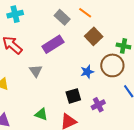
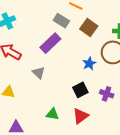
gray rectangle: (62, 17) -> (61, 21), moved
purple cross: (98, 105) -> (107, 94), turned -32

